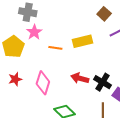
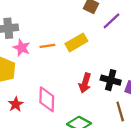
orange line: (55, 48) -> (47, 46), moved
red arrow: (80, 78) -> (85, 83), turned -72

